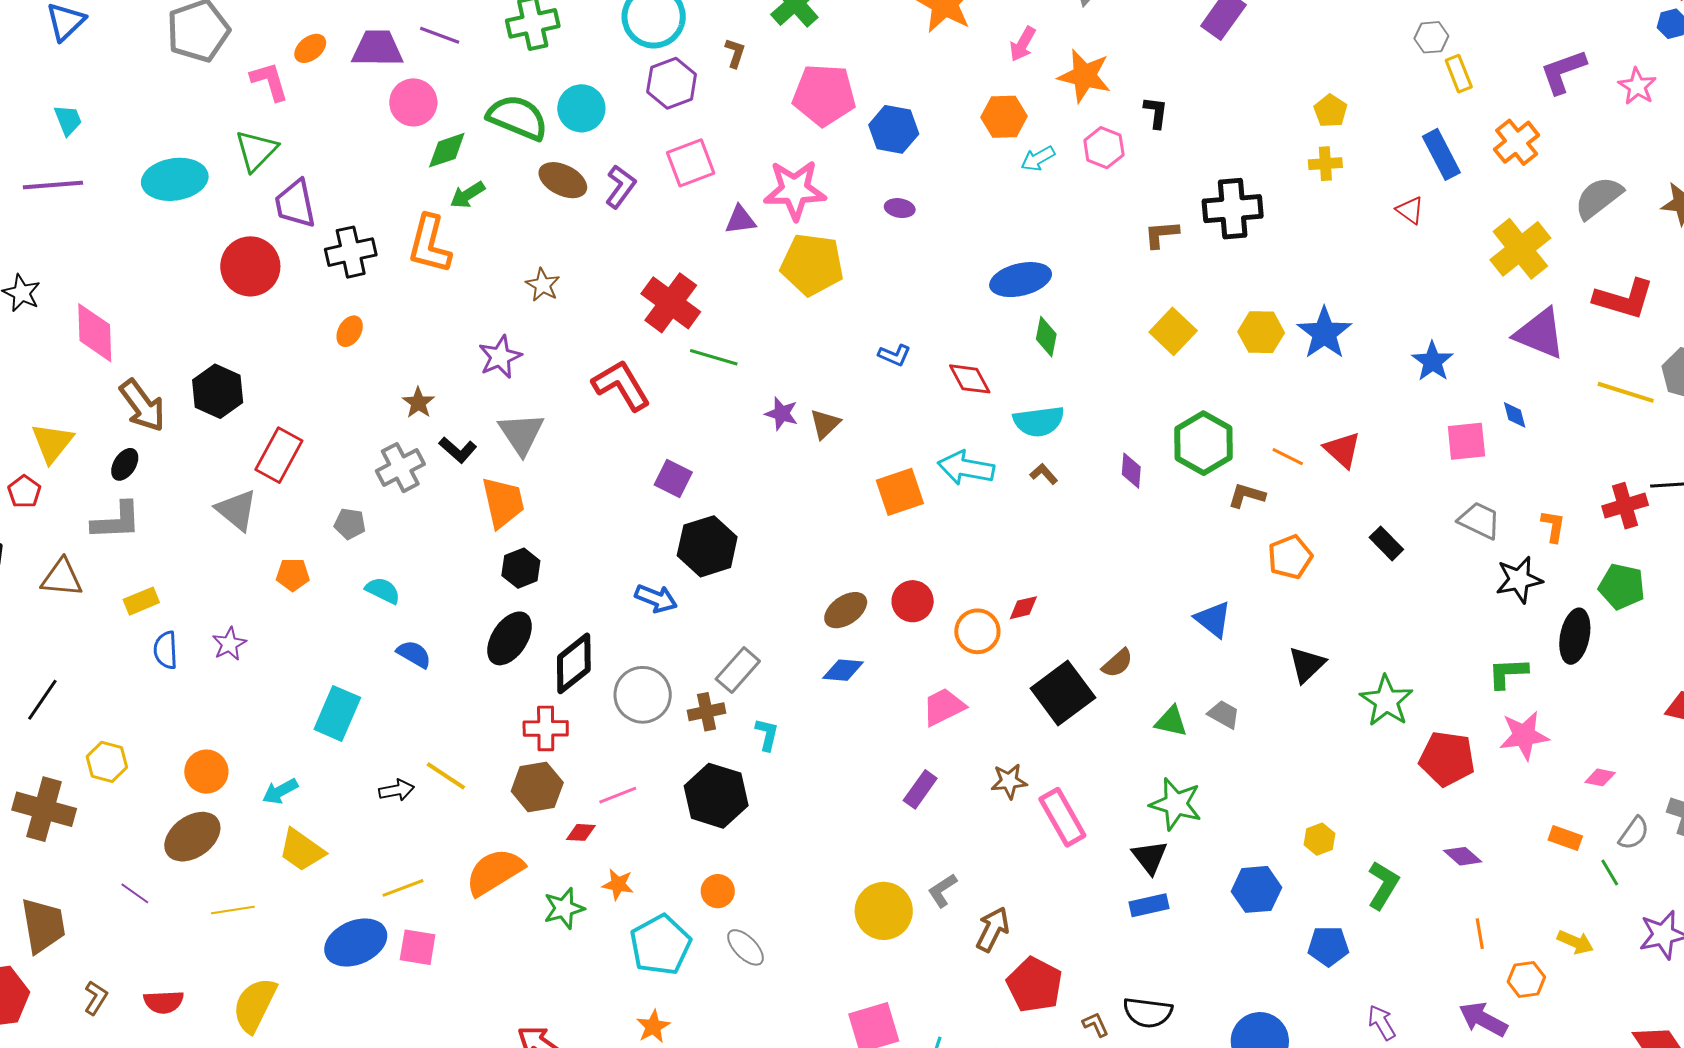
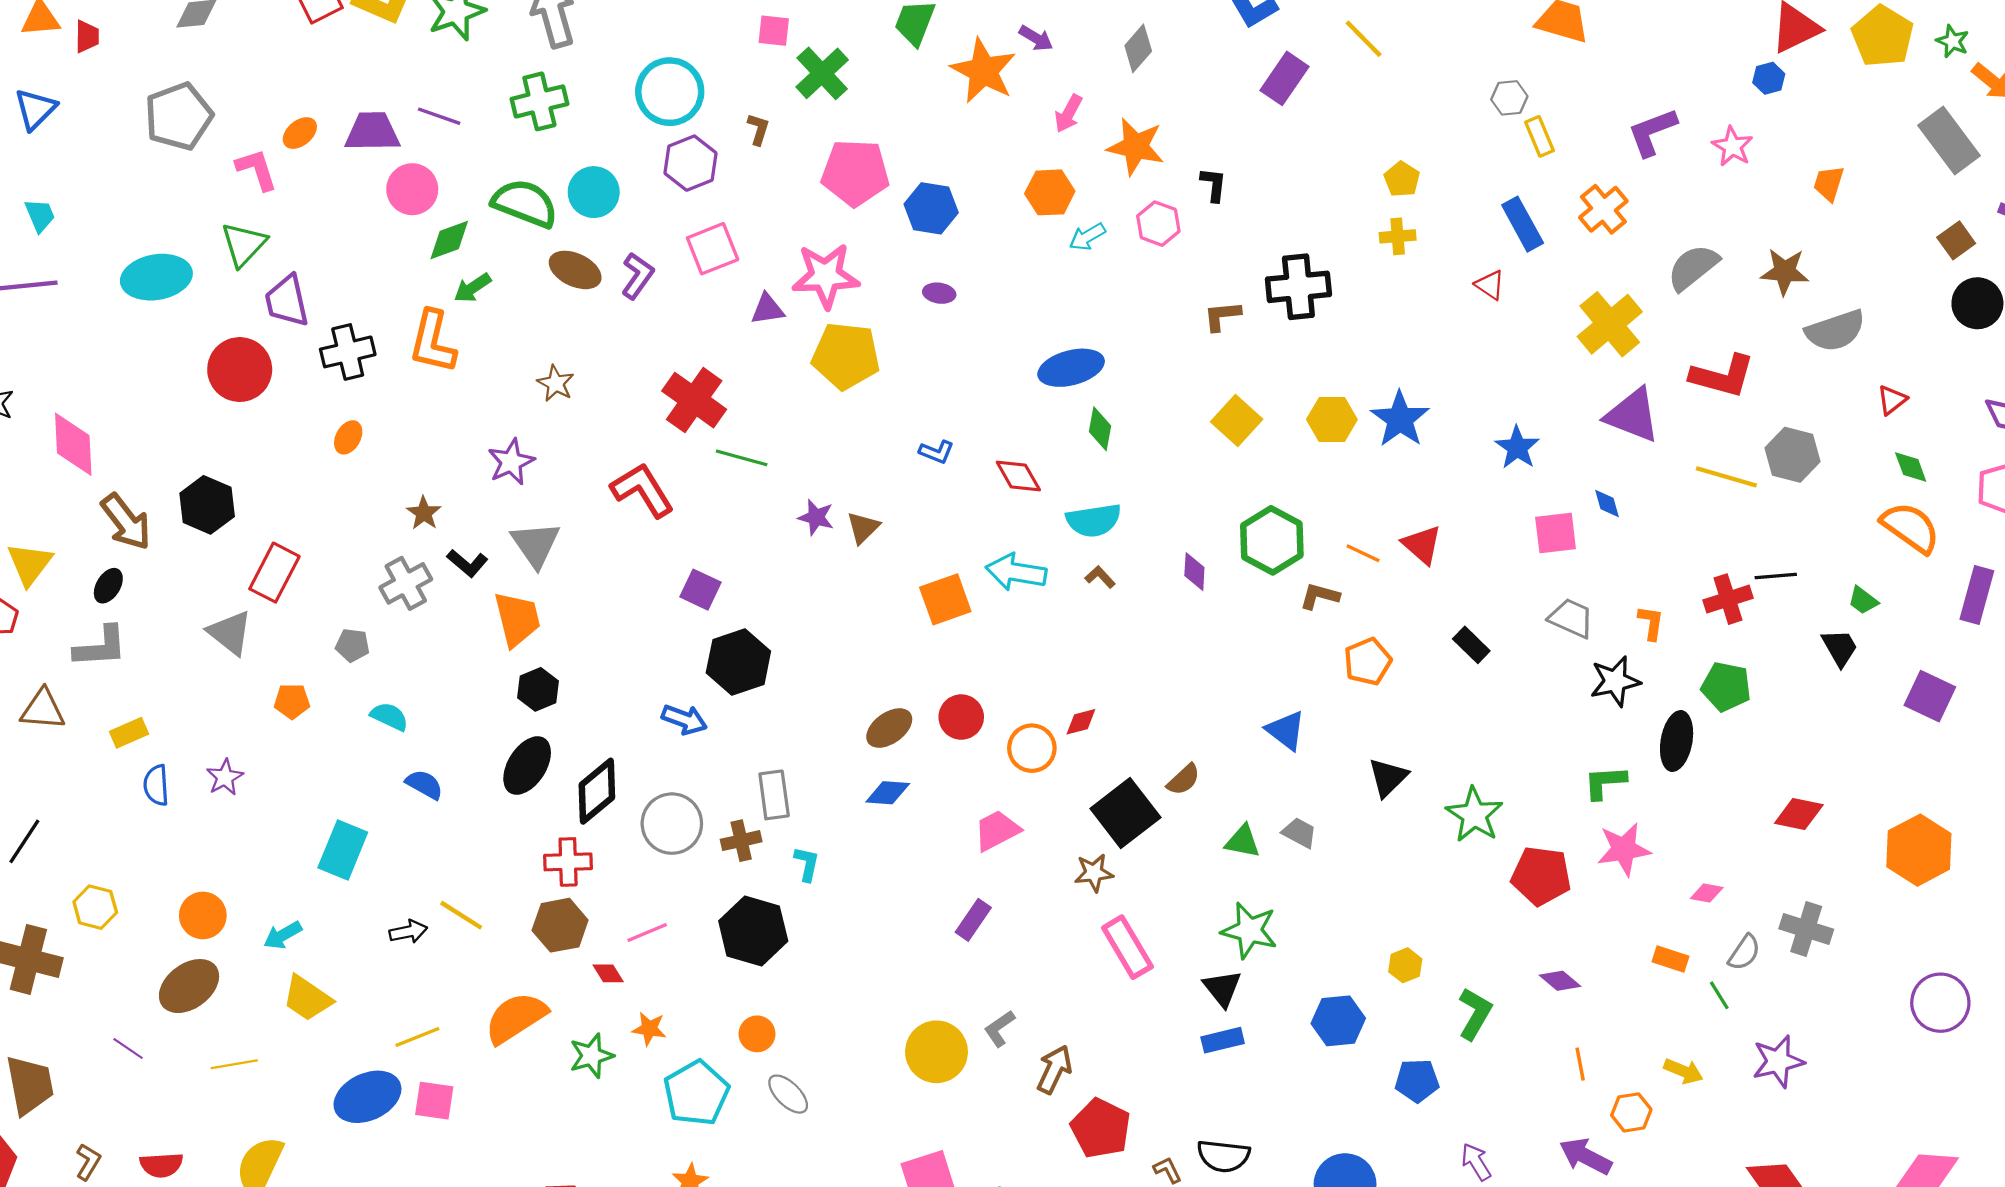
gray rectangle: (738, 670) -> (774, 795), turned -48
brown star: (1009, 781) -> (1094, 873), moved
red diamond: (581, 832) -> (608, 973), turned 56

